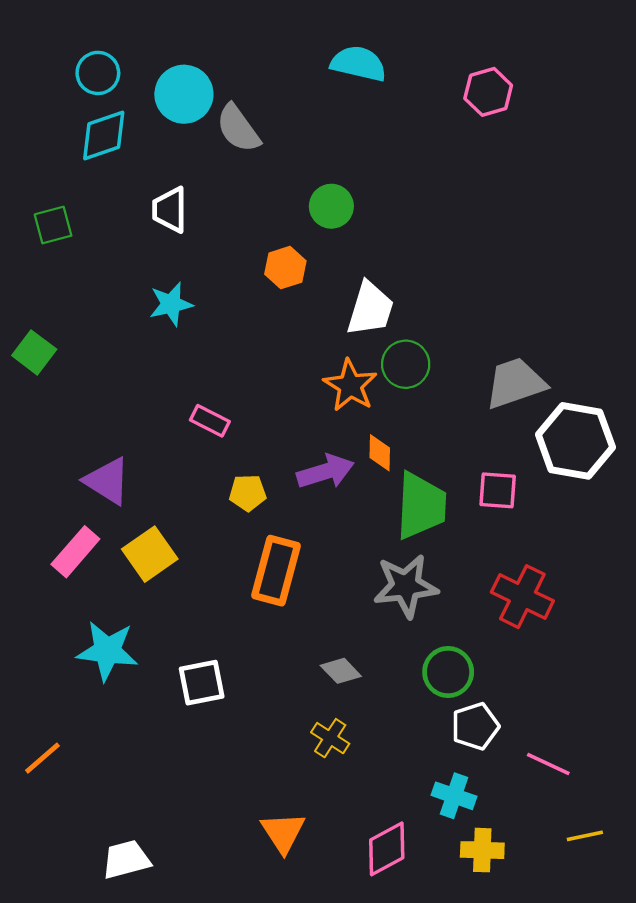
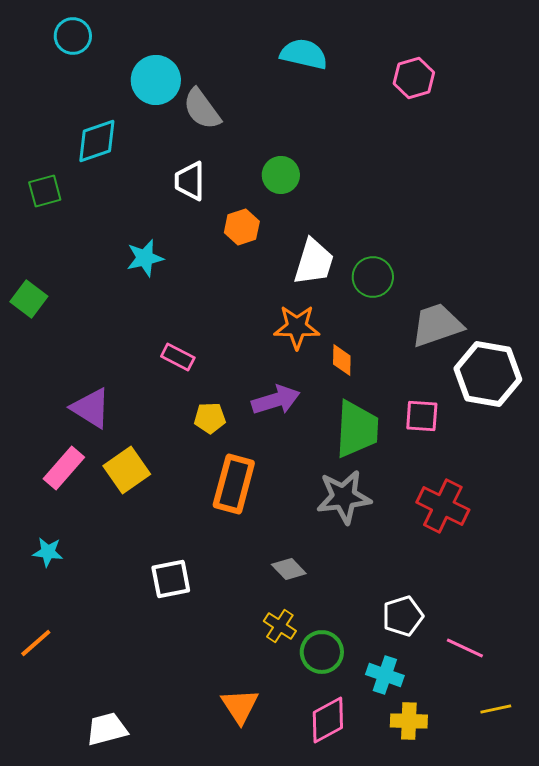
cyan circle: (98, 73) -> (73, 36), moved
cyan diamond: (104, 135) -> (97, 141), moved
white trapezoid: (170, 210) -> (190, 181), moved
green circle: (406, 364) -> (373, 277), moved
orange star: (350, 385) -> (297, 327), turned -30
orange diamond: (380, 453) -> (342, 360), moved
cyan star: (107, 651) -> (48, 552), moved, size x0.6
green circle: (448, 672) -> (322, 652), moved

